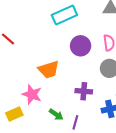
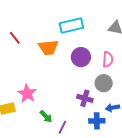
orange trapezoid: (49, 70) -> (48, 47), moved
purple cross: (84, 91) -> (85, 98), moved

